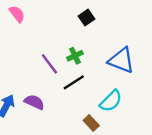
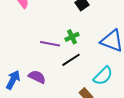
purple line: (49, 64) -> (50, 44), turned -42

